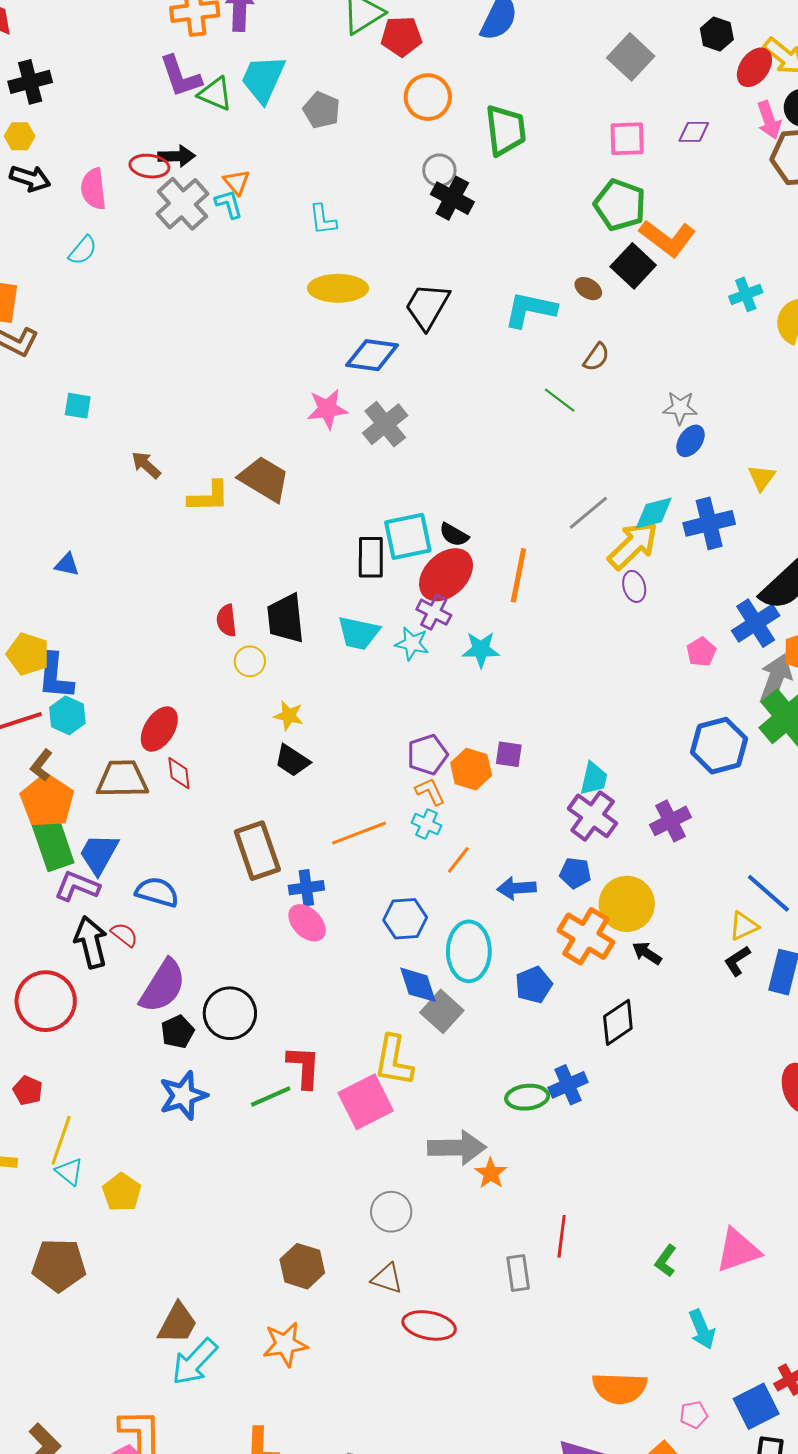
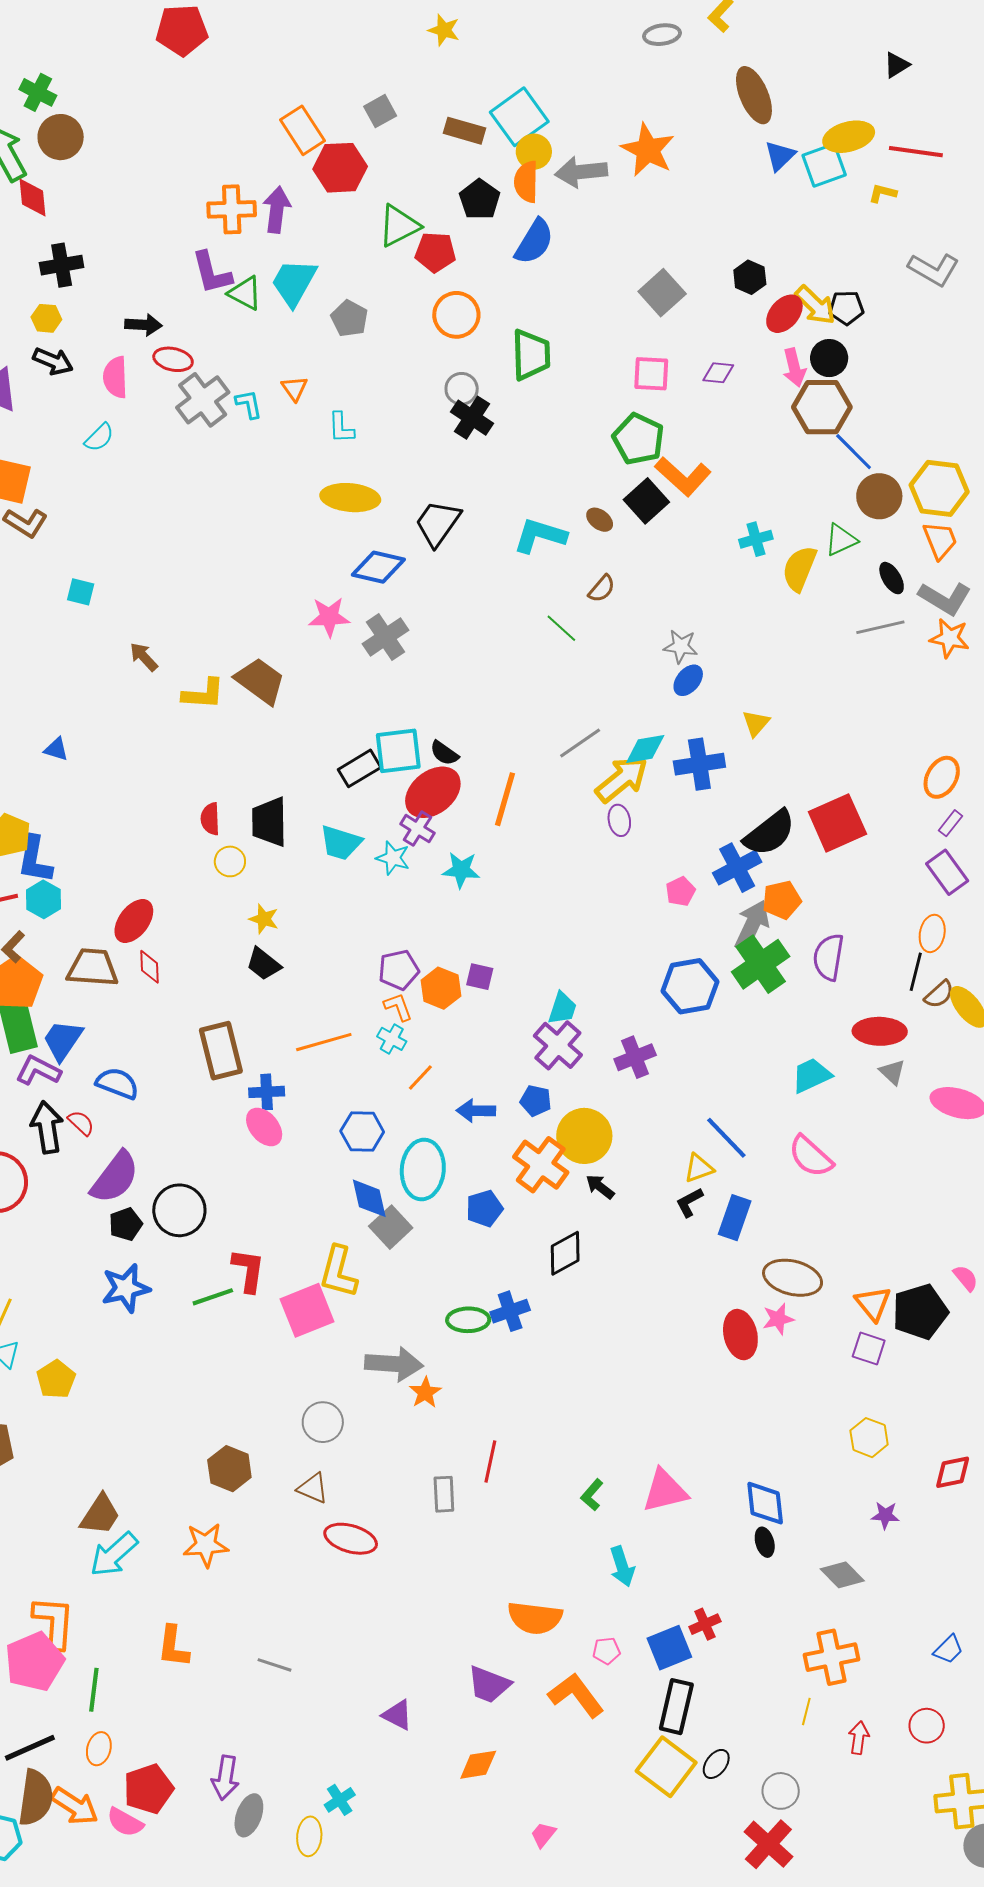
black arrow: (177, 156) -> (143, 325), moved
orange triangle: (237, 182) -> (295, 388), moved
black rectangle: (371, 557) -> (359, 768), turned 54

